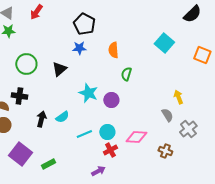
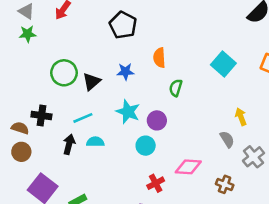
cyan square: (164, 43) -> (223, 64), moved
blue star: (79, 48) -> (125, 72), moved
green circle: (26, 64) -> (64, 73), moved
cyan semicircle: (62, 117) -> (95, 142), turned -144
cyan circle: (107, 132) -> (146, 146), moved
cyan line: (84, 134) -> (83, 118), moved

